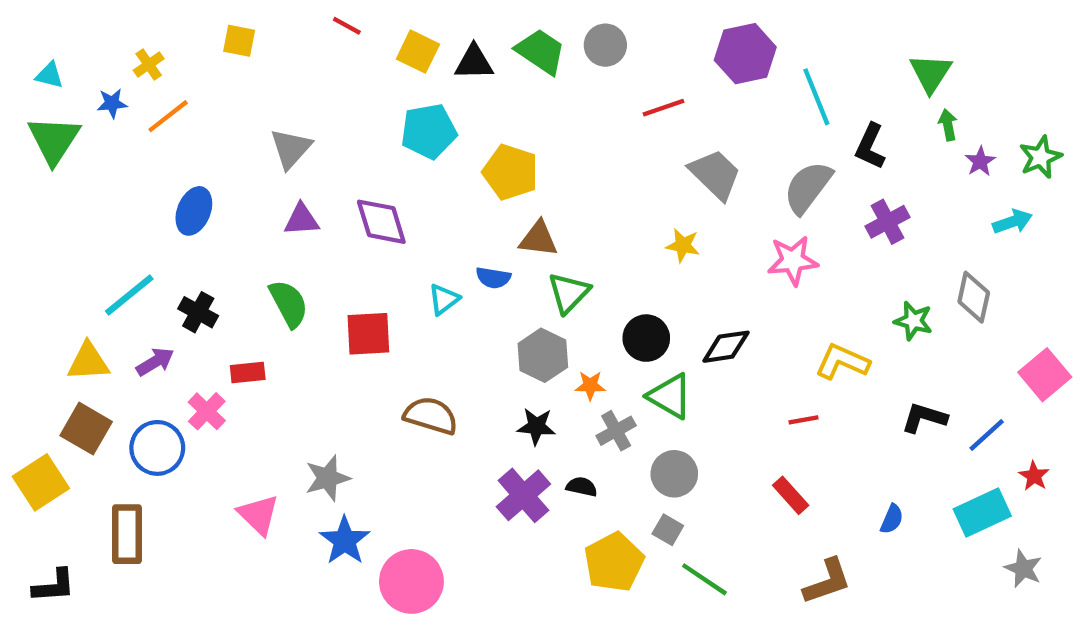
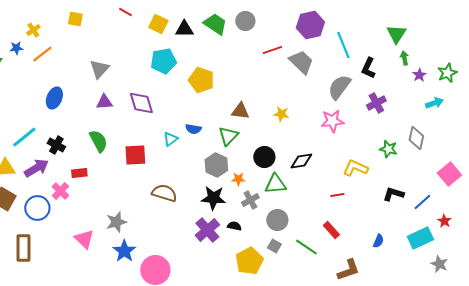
gray trapezoid: (715, 174) -> (301, 62), moved
brown triangle: (539, 239) -> (240, 111), moved
purple arrow: (155, 362) -> (36, 168), size x1.4
green triangle: (670, 396) -> (275, 184), turned -35
black star: (536, 426) -> (213, 198), size x1.4
green line: (704, 579) -> (306, 247), moved

